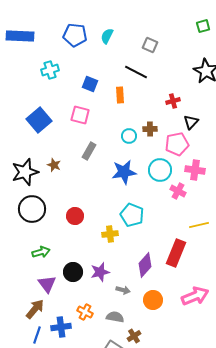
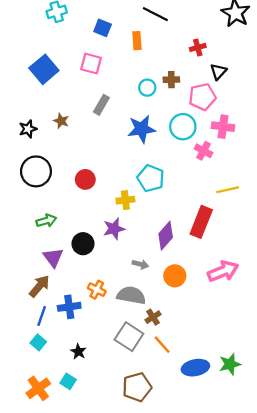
black star: (25, 172) -> (28, 129), size x0.6
purple star: (100, 272) -> (114, 229), moved
gray semicircle: (115, 317) -> (131, 295), size x1.4

